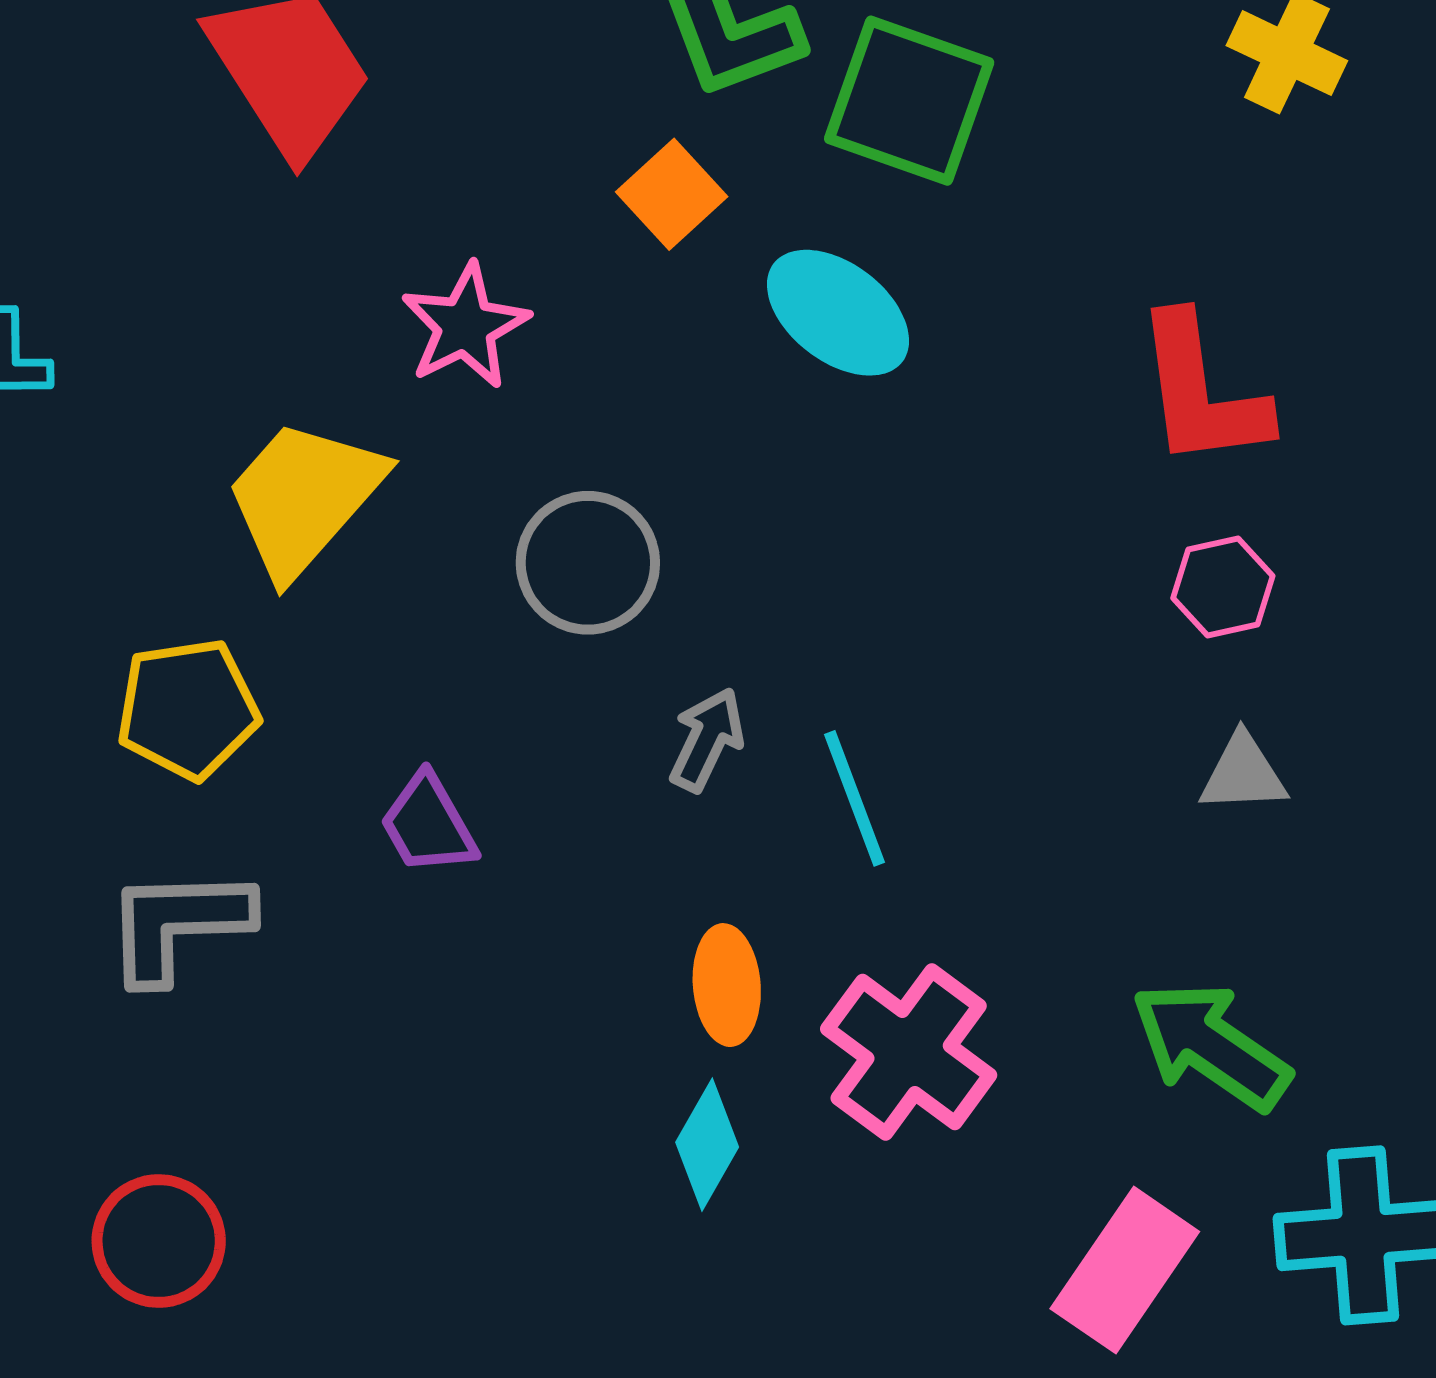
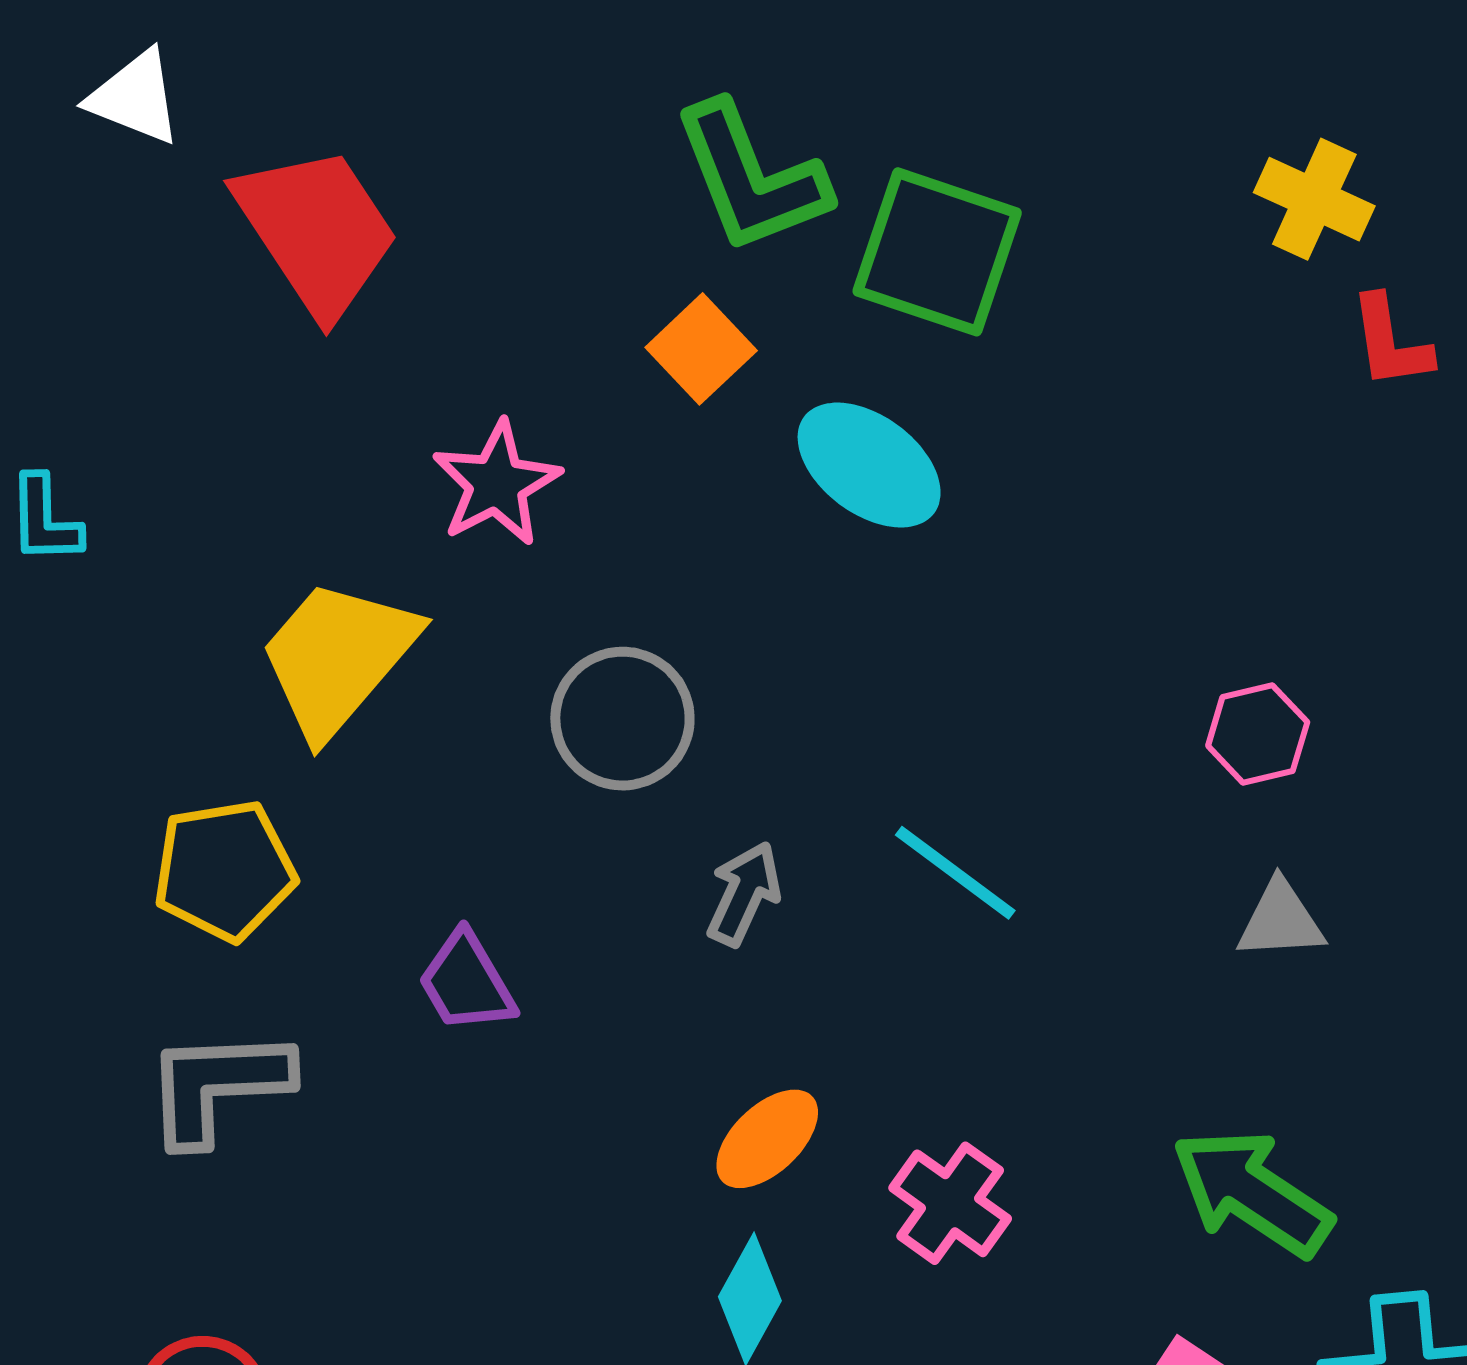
red L-shape: (1201, 392) -> (1390, 342), moved, size x0.6
cyan line: (855, 798) -> (955, 873), moved, turned -32
orange ellipse: (727, 985) -> (767, 1139), turned 52
pink cross: (909, 1052) -> (950, 1203), size x0.7

